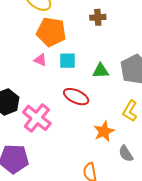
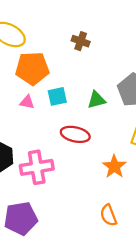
brown cross: (98, 17) -> (81, 41), turned 35
pink cross: (37, 118) -> (37, 167), turned -36

